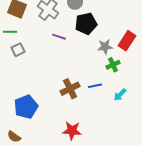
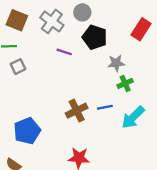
black pentagon: (86, 24) -> (95, 37), turned 30
red rectangle: (127, 41) -> (141, 29), moved
cyan arrow: (120, 95) -> (133, 117), size x1.6

